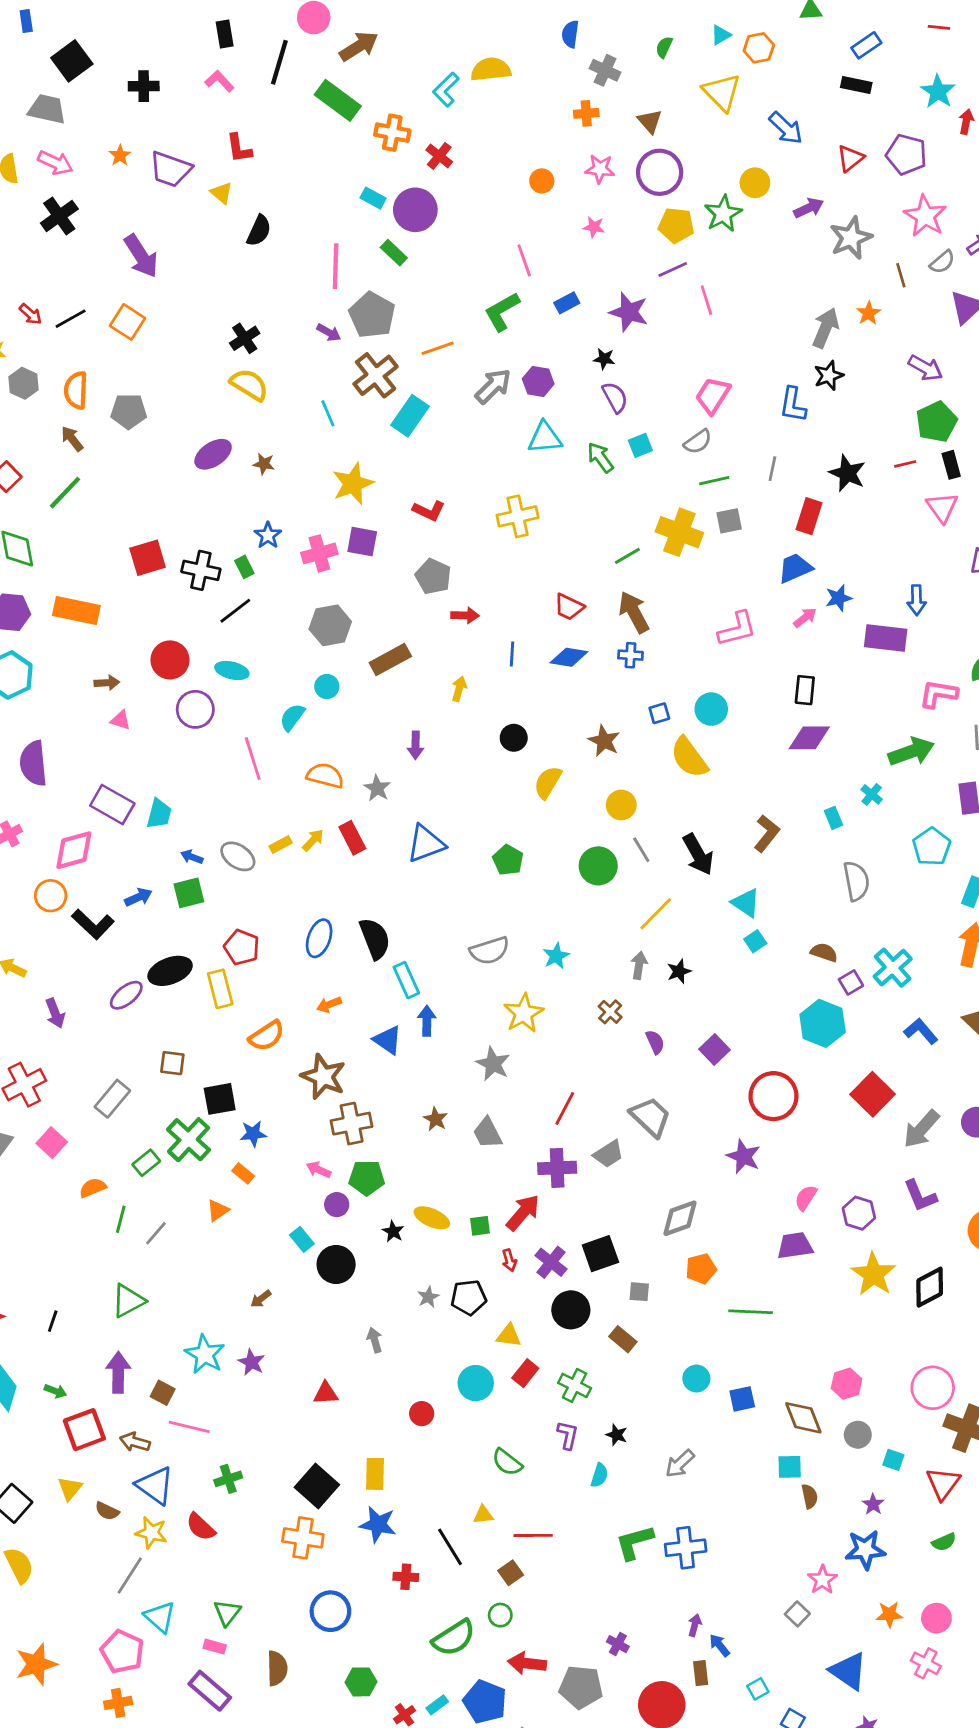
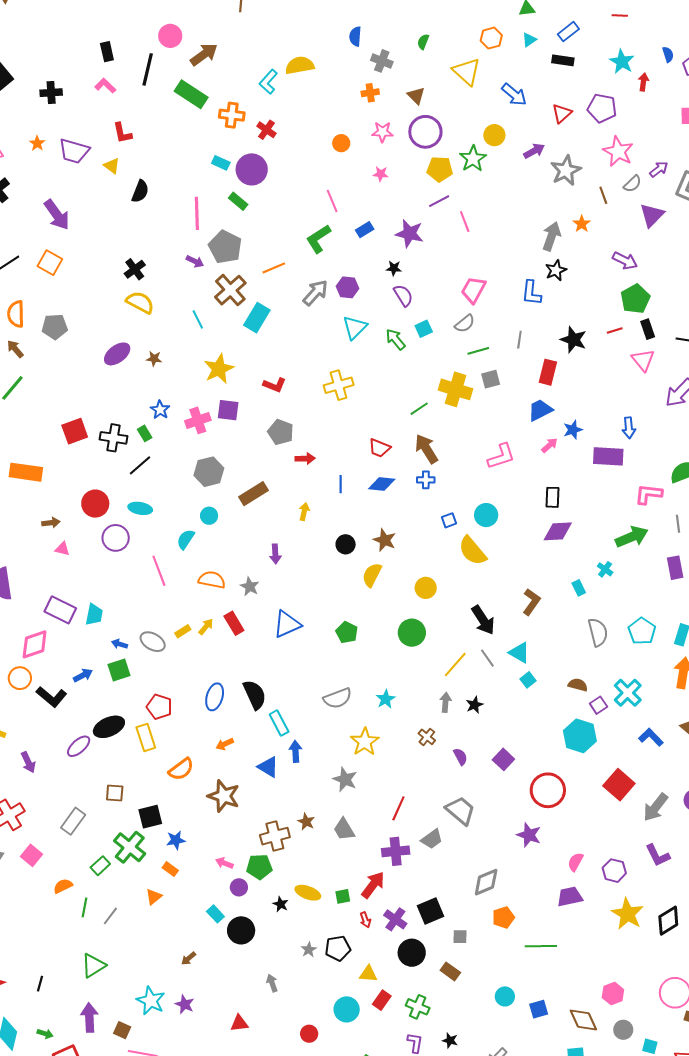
cyan triangle: (721, 35) -> (529, 40), moved
cyan triangle: (545, 438) -> (355, 327), turned -36
brown star: (604, 741) -> (385, 540), moved
cyan pentagon: (932, 847) -> (642, 631), moved
gray line: (641, 850) -> (487, 658), moved
brown cross: (352, 1124) -> (275, 836), moved

